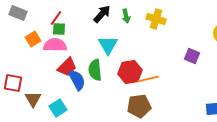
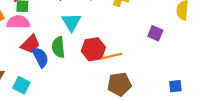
brown pentagon: (139, 106) -> (119, 84), moved
cyan square: (58, 108) -> (21, 85), turned -30

